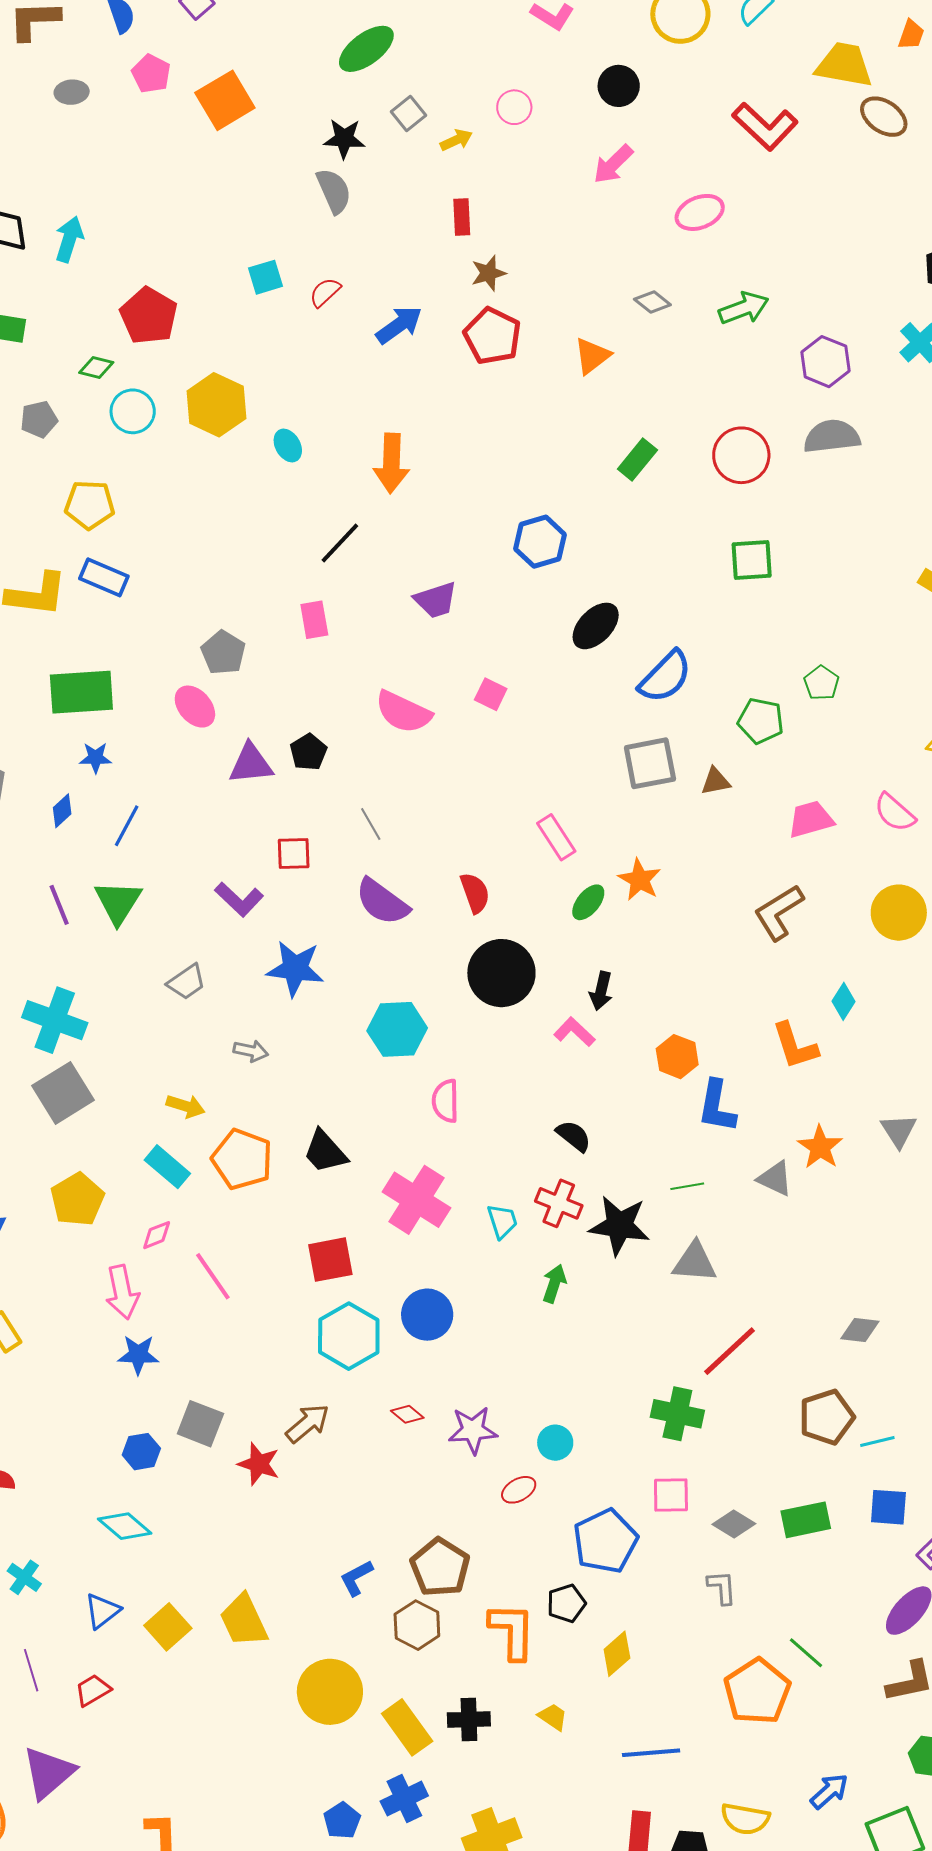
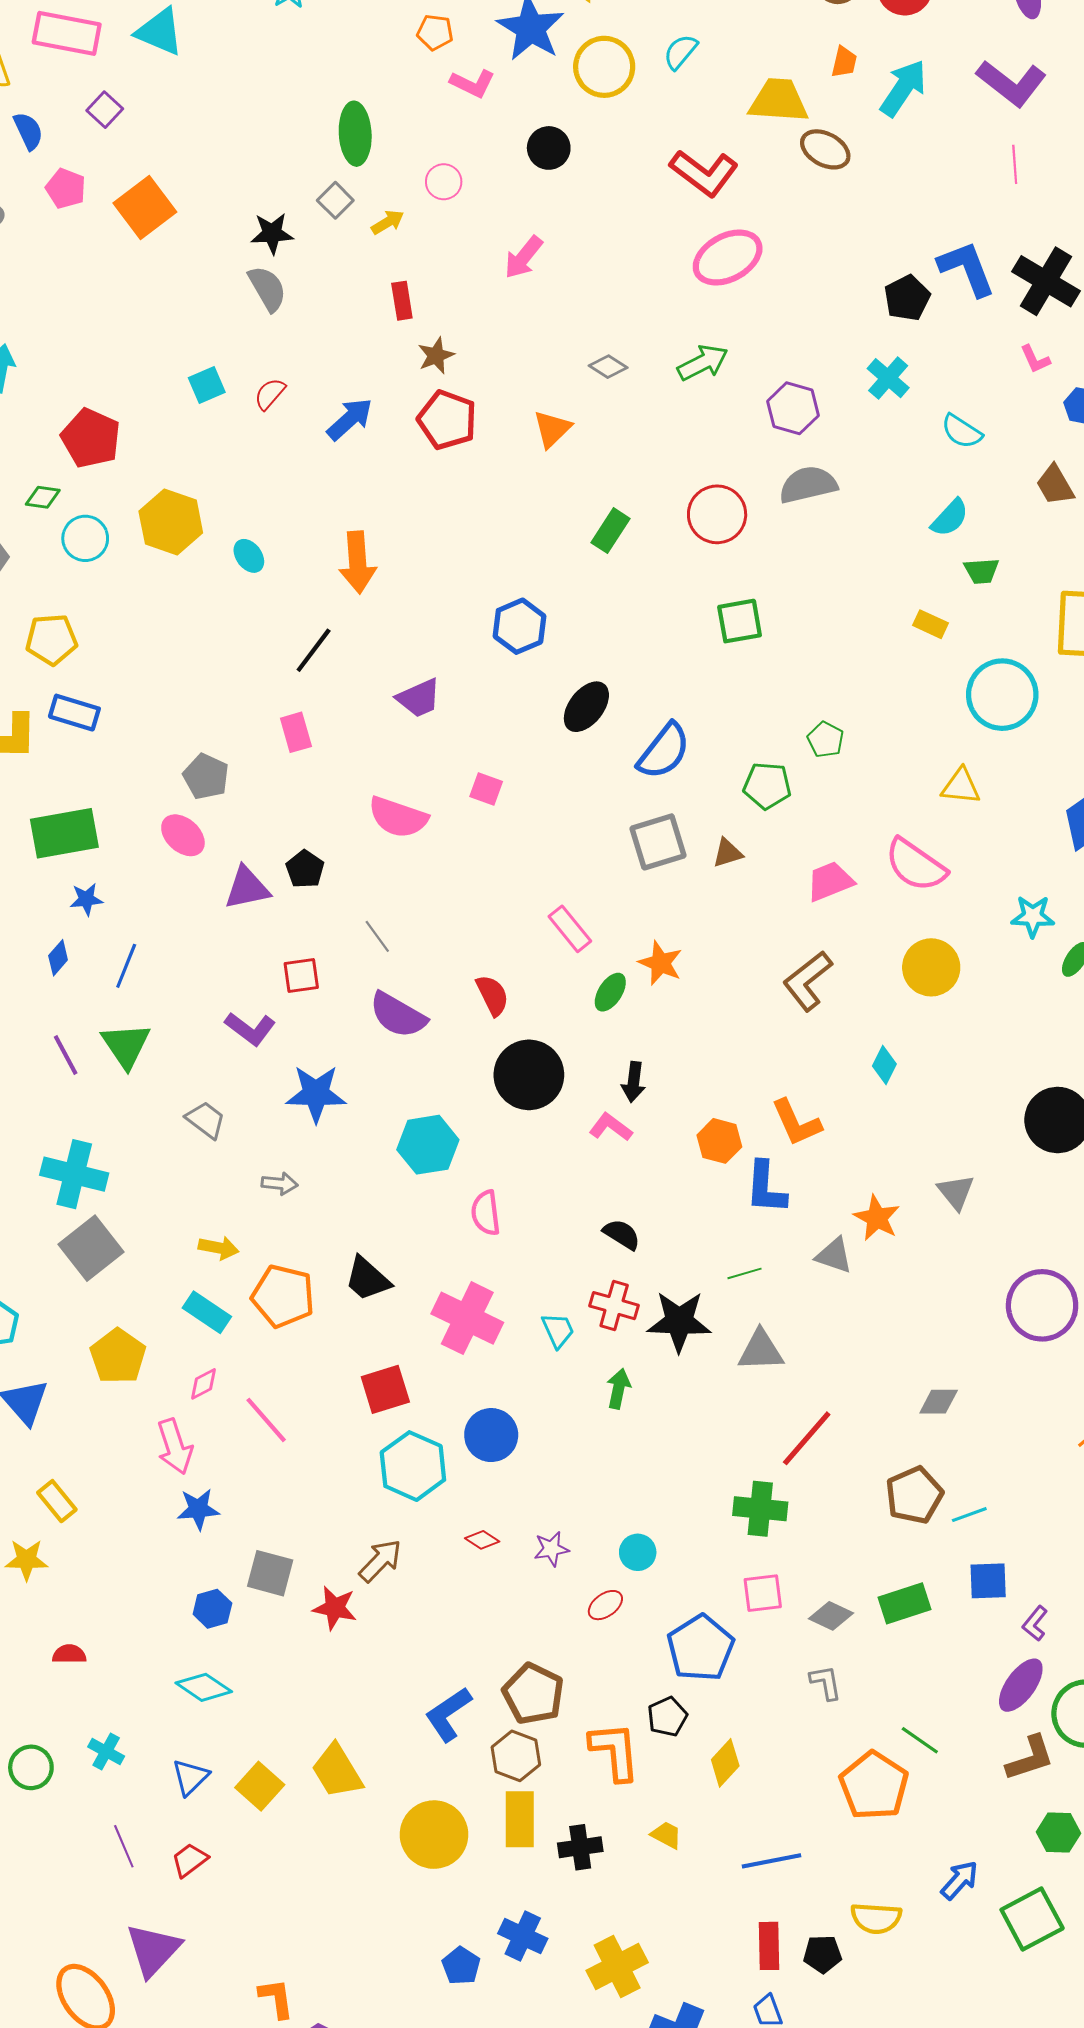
green ellipse: (366, 49) -> (355, 134), moved, turned -50
pink arrow: (613, 164) -> (523, 257), moved
pink ellipse: (700, 212) -> (728, 258), moved, size x1.4
pink semicircle: (895, 813) -> (916, 865), size x1.4
gray trapezoid: (187, 982) -> (206, 1120), turned -102
orange L-shape: (795, 1046) -> (796, 1123), moved
purple star: (473, 1430) -> (551, 1549), size x0.7
blue L-shape: (356, 1578) -> (448, 1714), size x1.4
yellow rectangle: (407, 1727) -> (520, 1819), moved, turned 42
blue cross: (404, 1799) -> (523, 1936), turned -33

